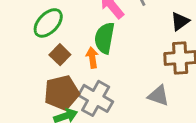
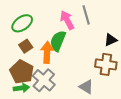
orange arrow: (92, 58) -> (47, 52), size x1.5
brown pentagon: (62, 93) -> (22, 72), turned 30

